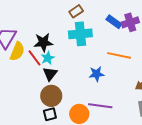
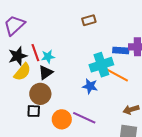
blue rectangle: (114, 22) -> (121, 50), moved, turned -49
cyan cross: (80, 34) -> (101, 65), moved, turned -30
black star: (43, 42) -> (18, 56), moved, turned -30
yellow semicircle: (17, 51) -> (22, 72), moved

